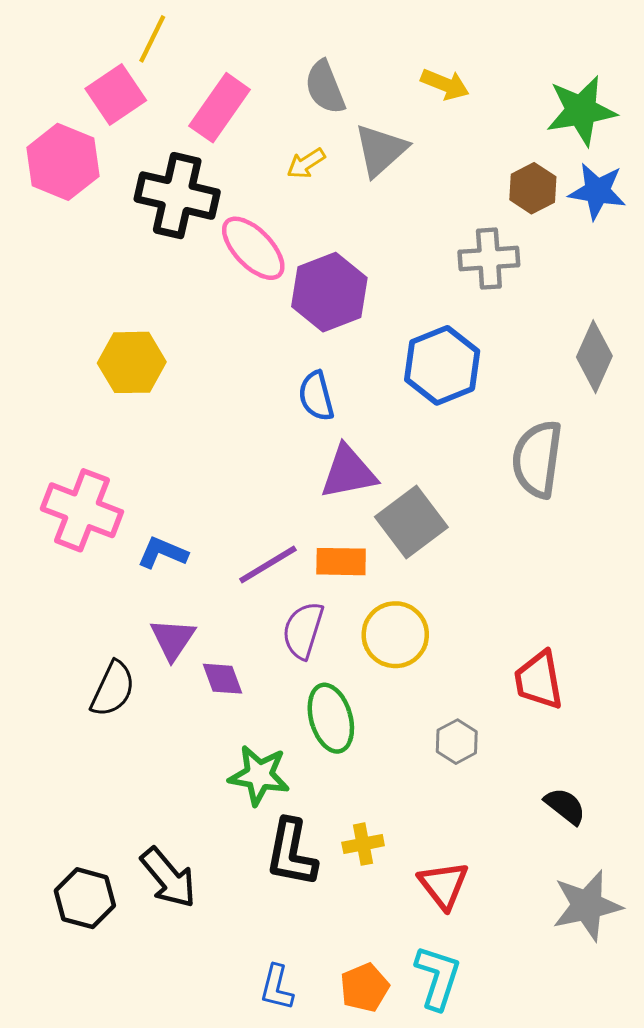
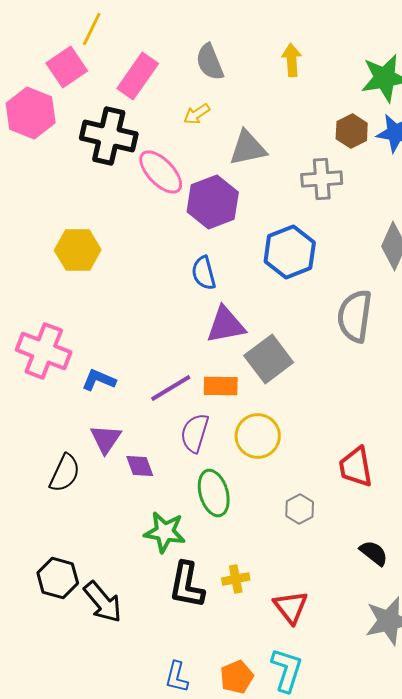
yellow arrow: (445, 84) -> (292, 60), turned -116
gray triangle: (381, 150) -> (248, 148), moved, turned 30
black hexagon: (85, 898) -> (58, 578), moved

